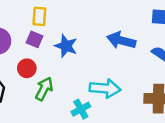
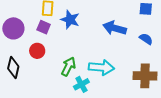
blue star: (66, 46) -> (70, 20), moved
green arrow: (44, 89) -> (68, 67), moved

